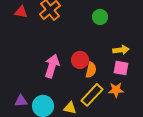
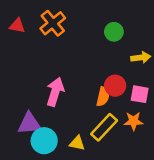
yellow arrow: (121, 50) -> (141, 57), moved
red circle: (80, 60) -> (115, 86), moved
purple triangle: (21, 101) -> (29, 124), moved, size x1.5

